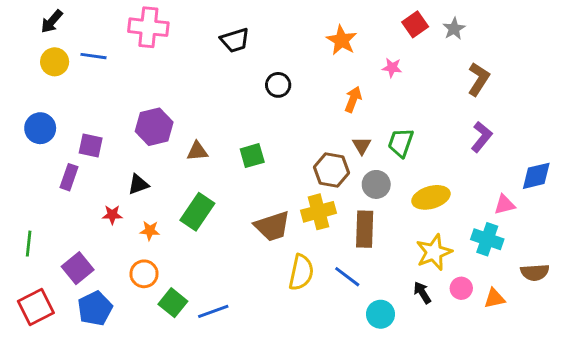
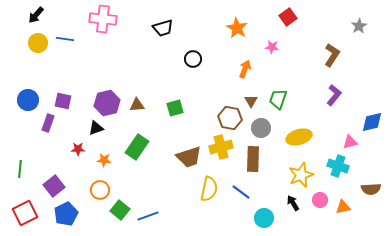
gray star: (454, 29) -> (359, 26), moved
purple hexagon: (154, 127) -> (107, 103), moved
blue circle: (40, 128) -> (28, 100), moved

